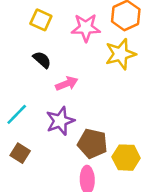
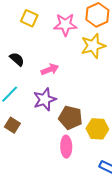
black semicircle: (42, 60) -> (17, 59), moved

